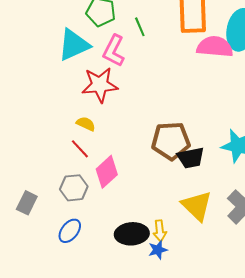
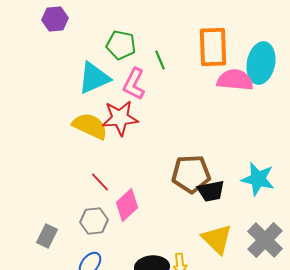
yellow semicircle: (86, 124) -> (90, 126), moved, size x1.8

